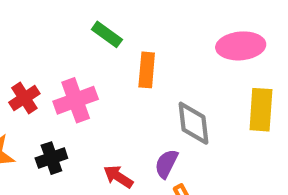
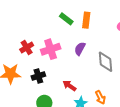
orange rectangle: (147, 70) -> (86, 20), moved
purple semicircle: (166, 164) -> (80, 49), moved

